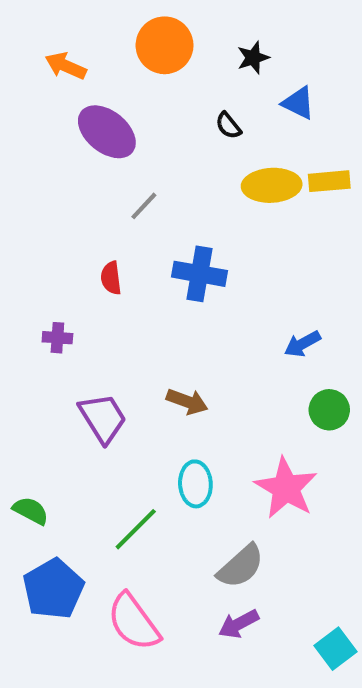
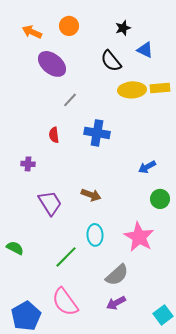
orange circle: (165, 45) -> (69, 26), moved, size x0.7
black semicircle: (228, 126) -> (111, 61), size x1.6
blue pentagon: (53, 589) -> (26, 316), moved

